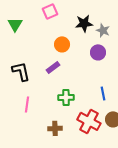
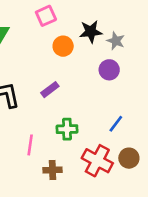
orange circle: (62, 44) -> (63, 46), moved
blue line: (103, 93) -> (116, 124), turned 48
pink line: (27, 104) -> (30, 145), moved

